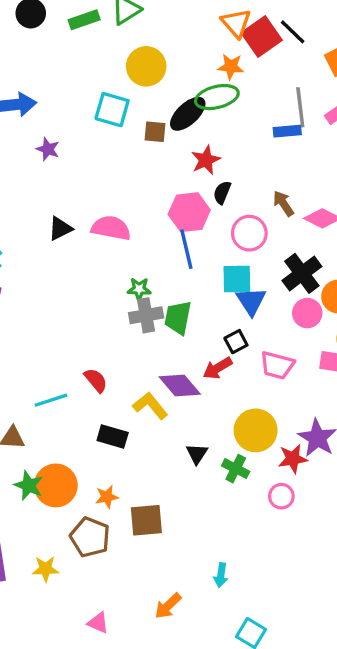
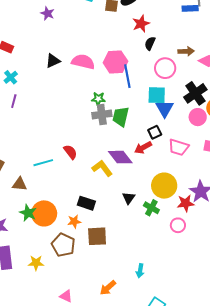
brown arrow: (283, 203) -> (186, 51), turned 119
pink hexagon: (189, 212) -> (115, 62), moved
black rectangle: (113, 437) -> (86, 203), moved

